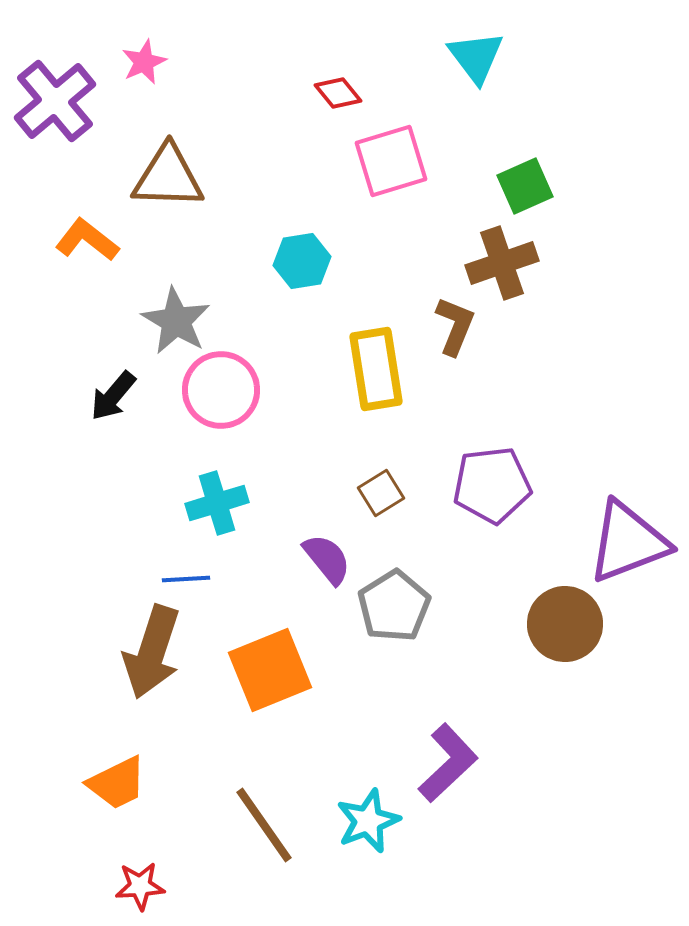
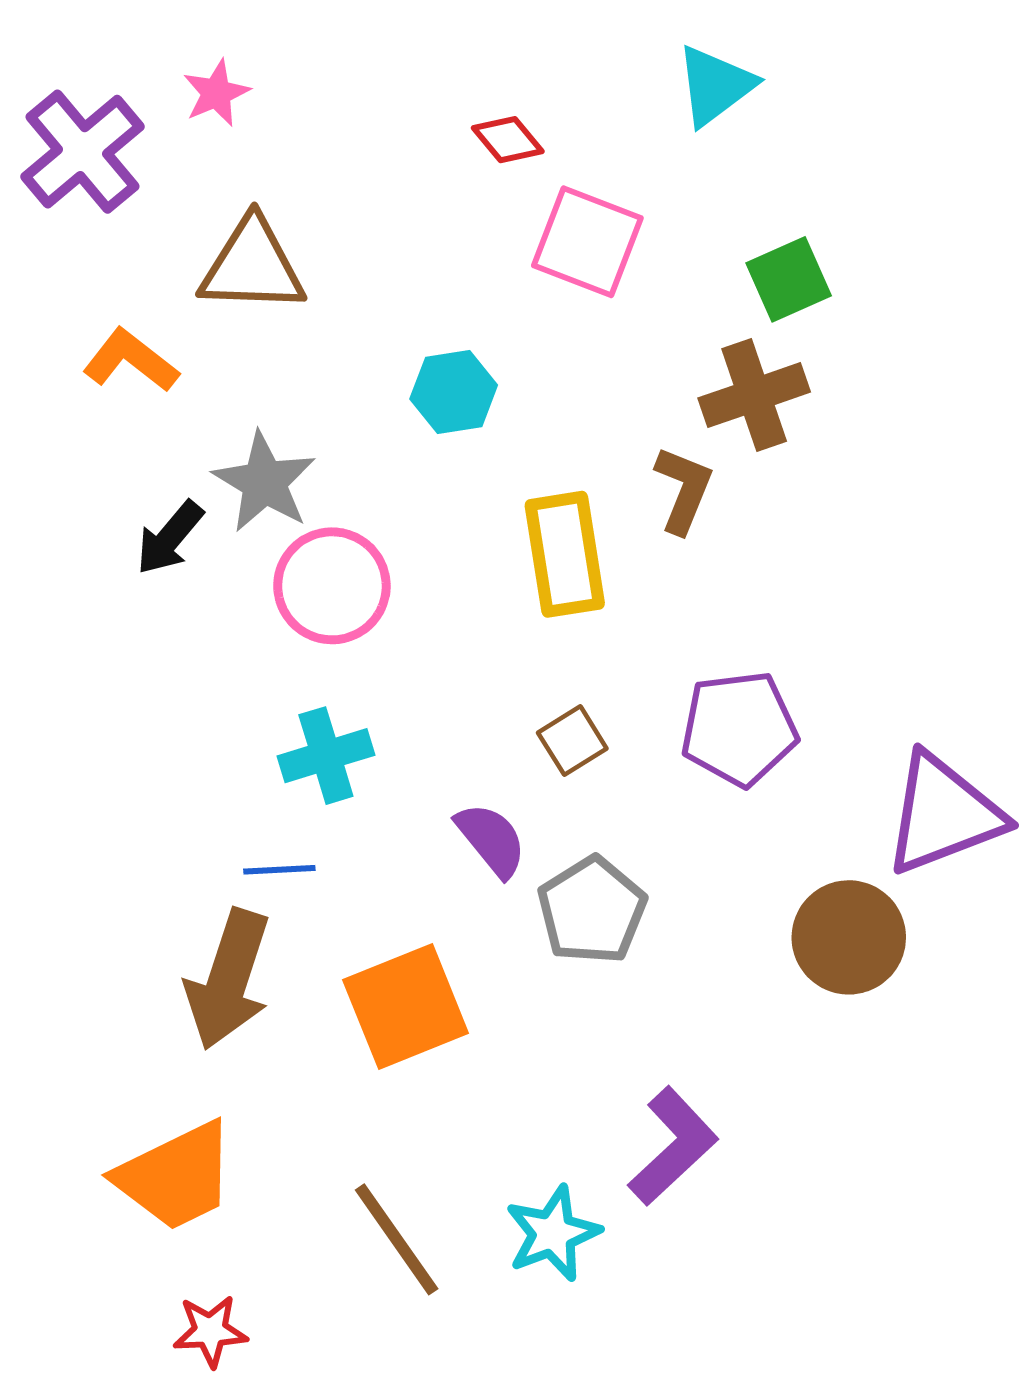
cyan triangle: (476, 57) -> (715, 86), turned 30
pink square: (391, 161) -> (587, 242), turned 38
black arrow: (113, 396) -> (170, 538), moved
orange trapezoid: (117, 783) -> (176, 1176), size x1.4

